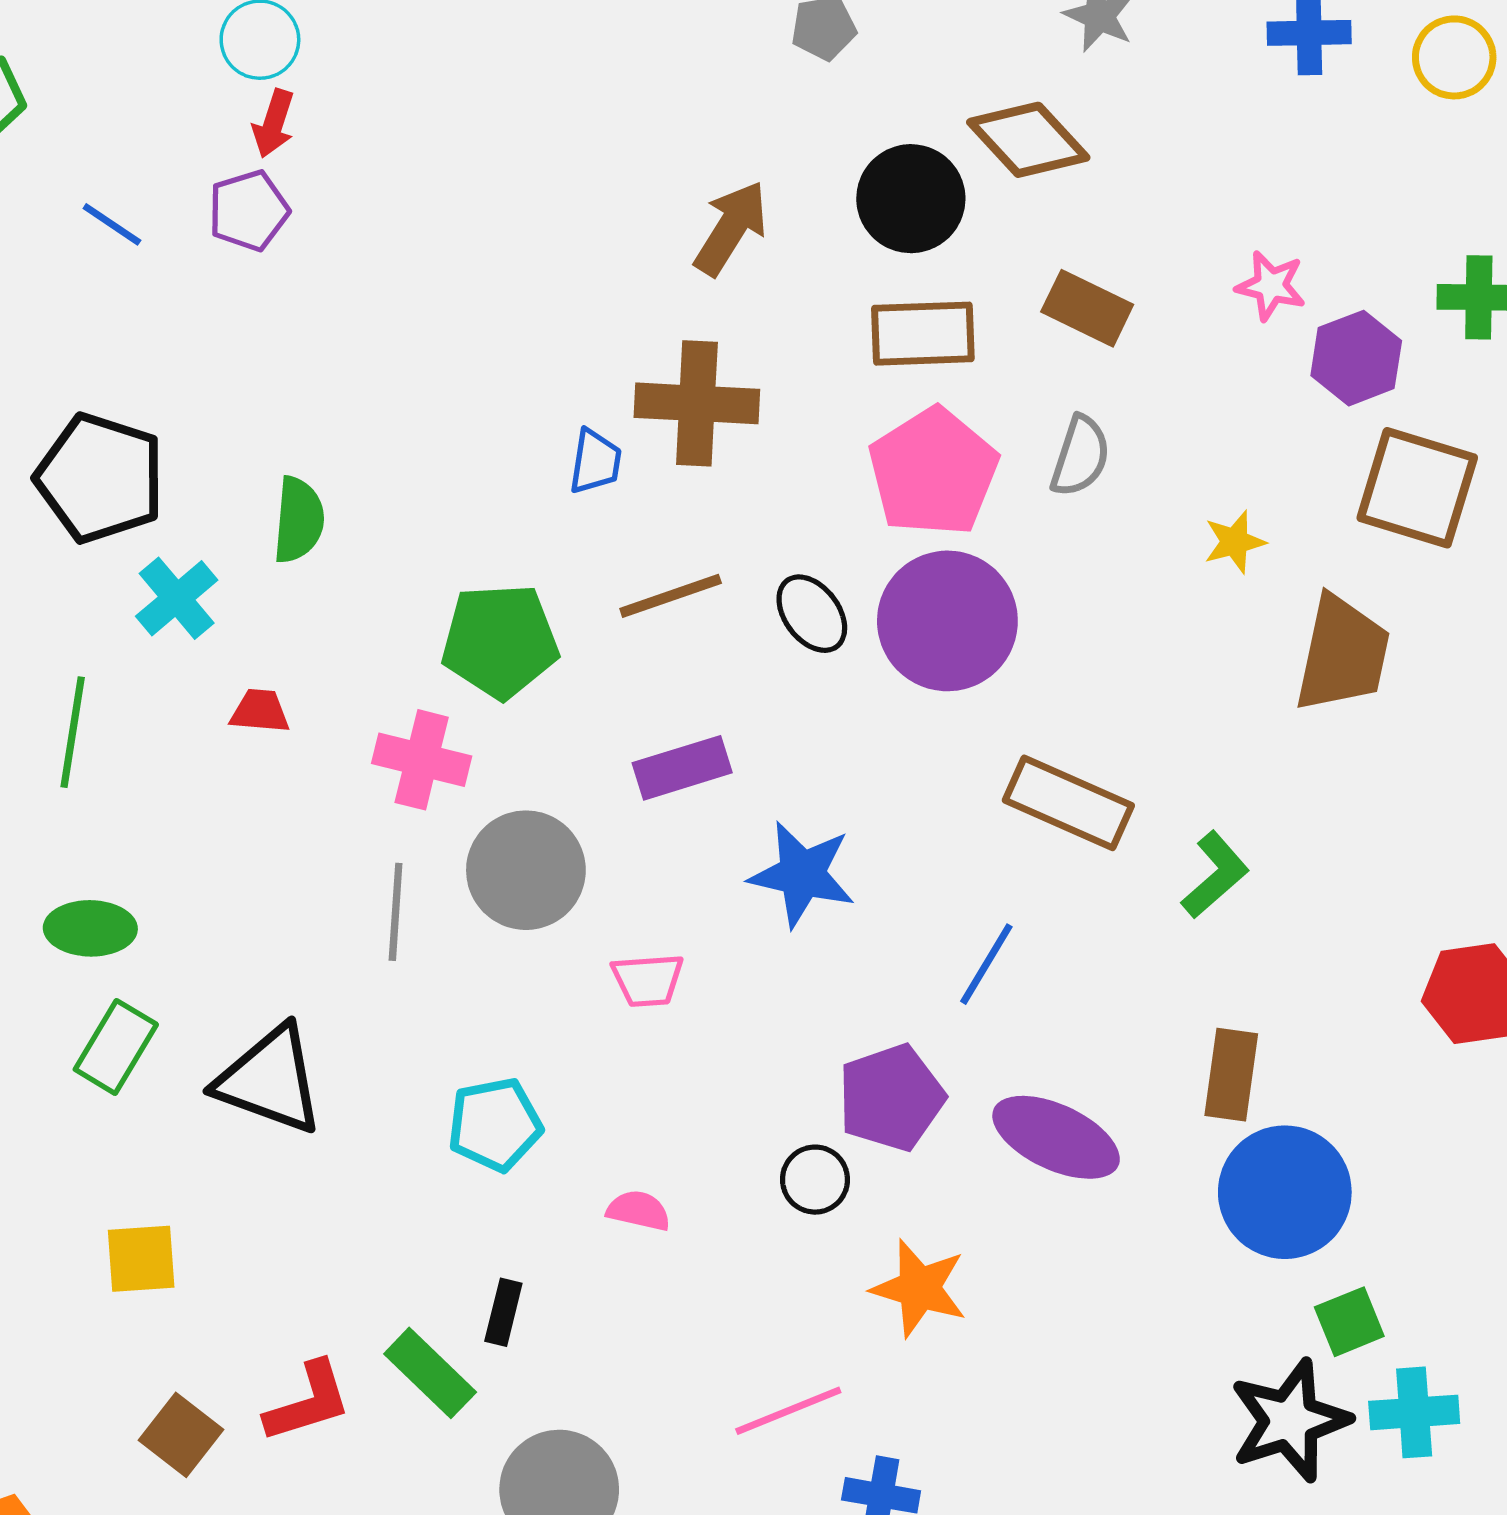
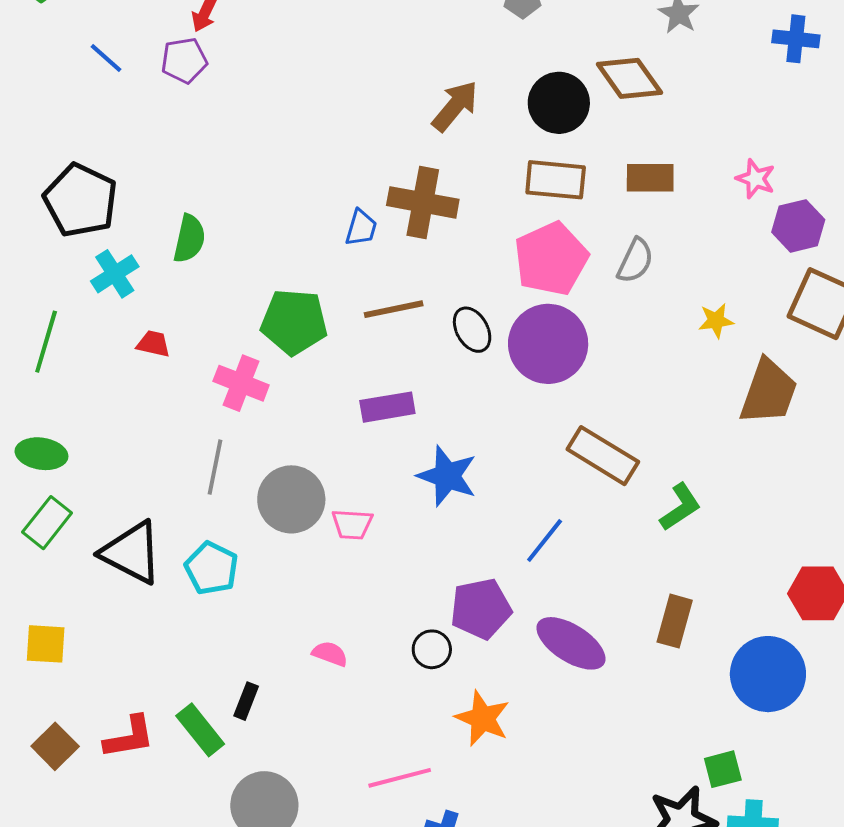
brown rectangle: (1087, 308) -> (650, 178), turned -33
gray circle: (526, 870) -> (291, 499), moved
cyan pentagon: (495, 1124) -> (211, 568), moved, turned 30
blue circle: (1285, 1192) -> (768, 674), moved

